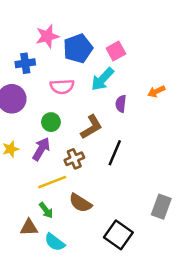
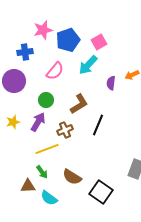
pink semicircle: (62, 87) -> (55, 71), turned -48
purple semicircle: (121, 104) -> (111, 83), moved
brown semicircle: (80, 203) -> (72, 177), moved

